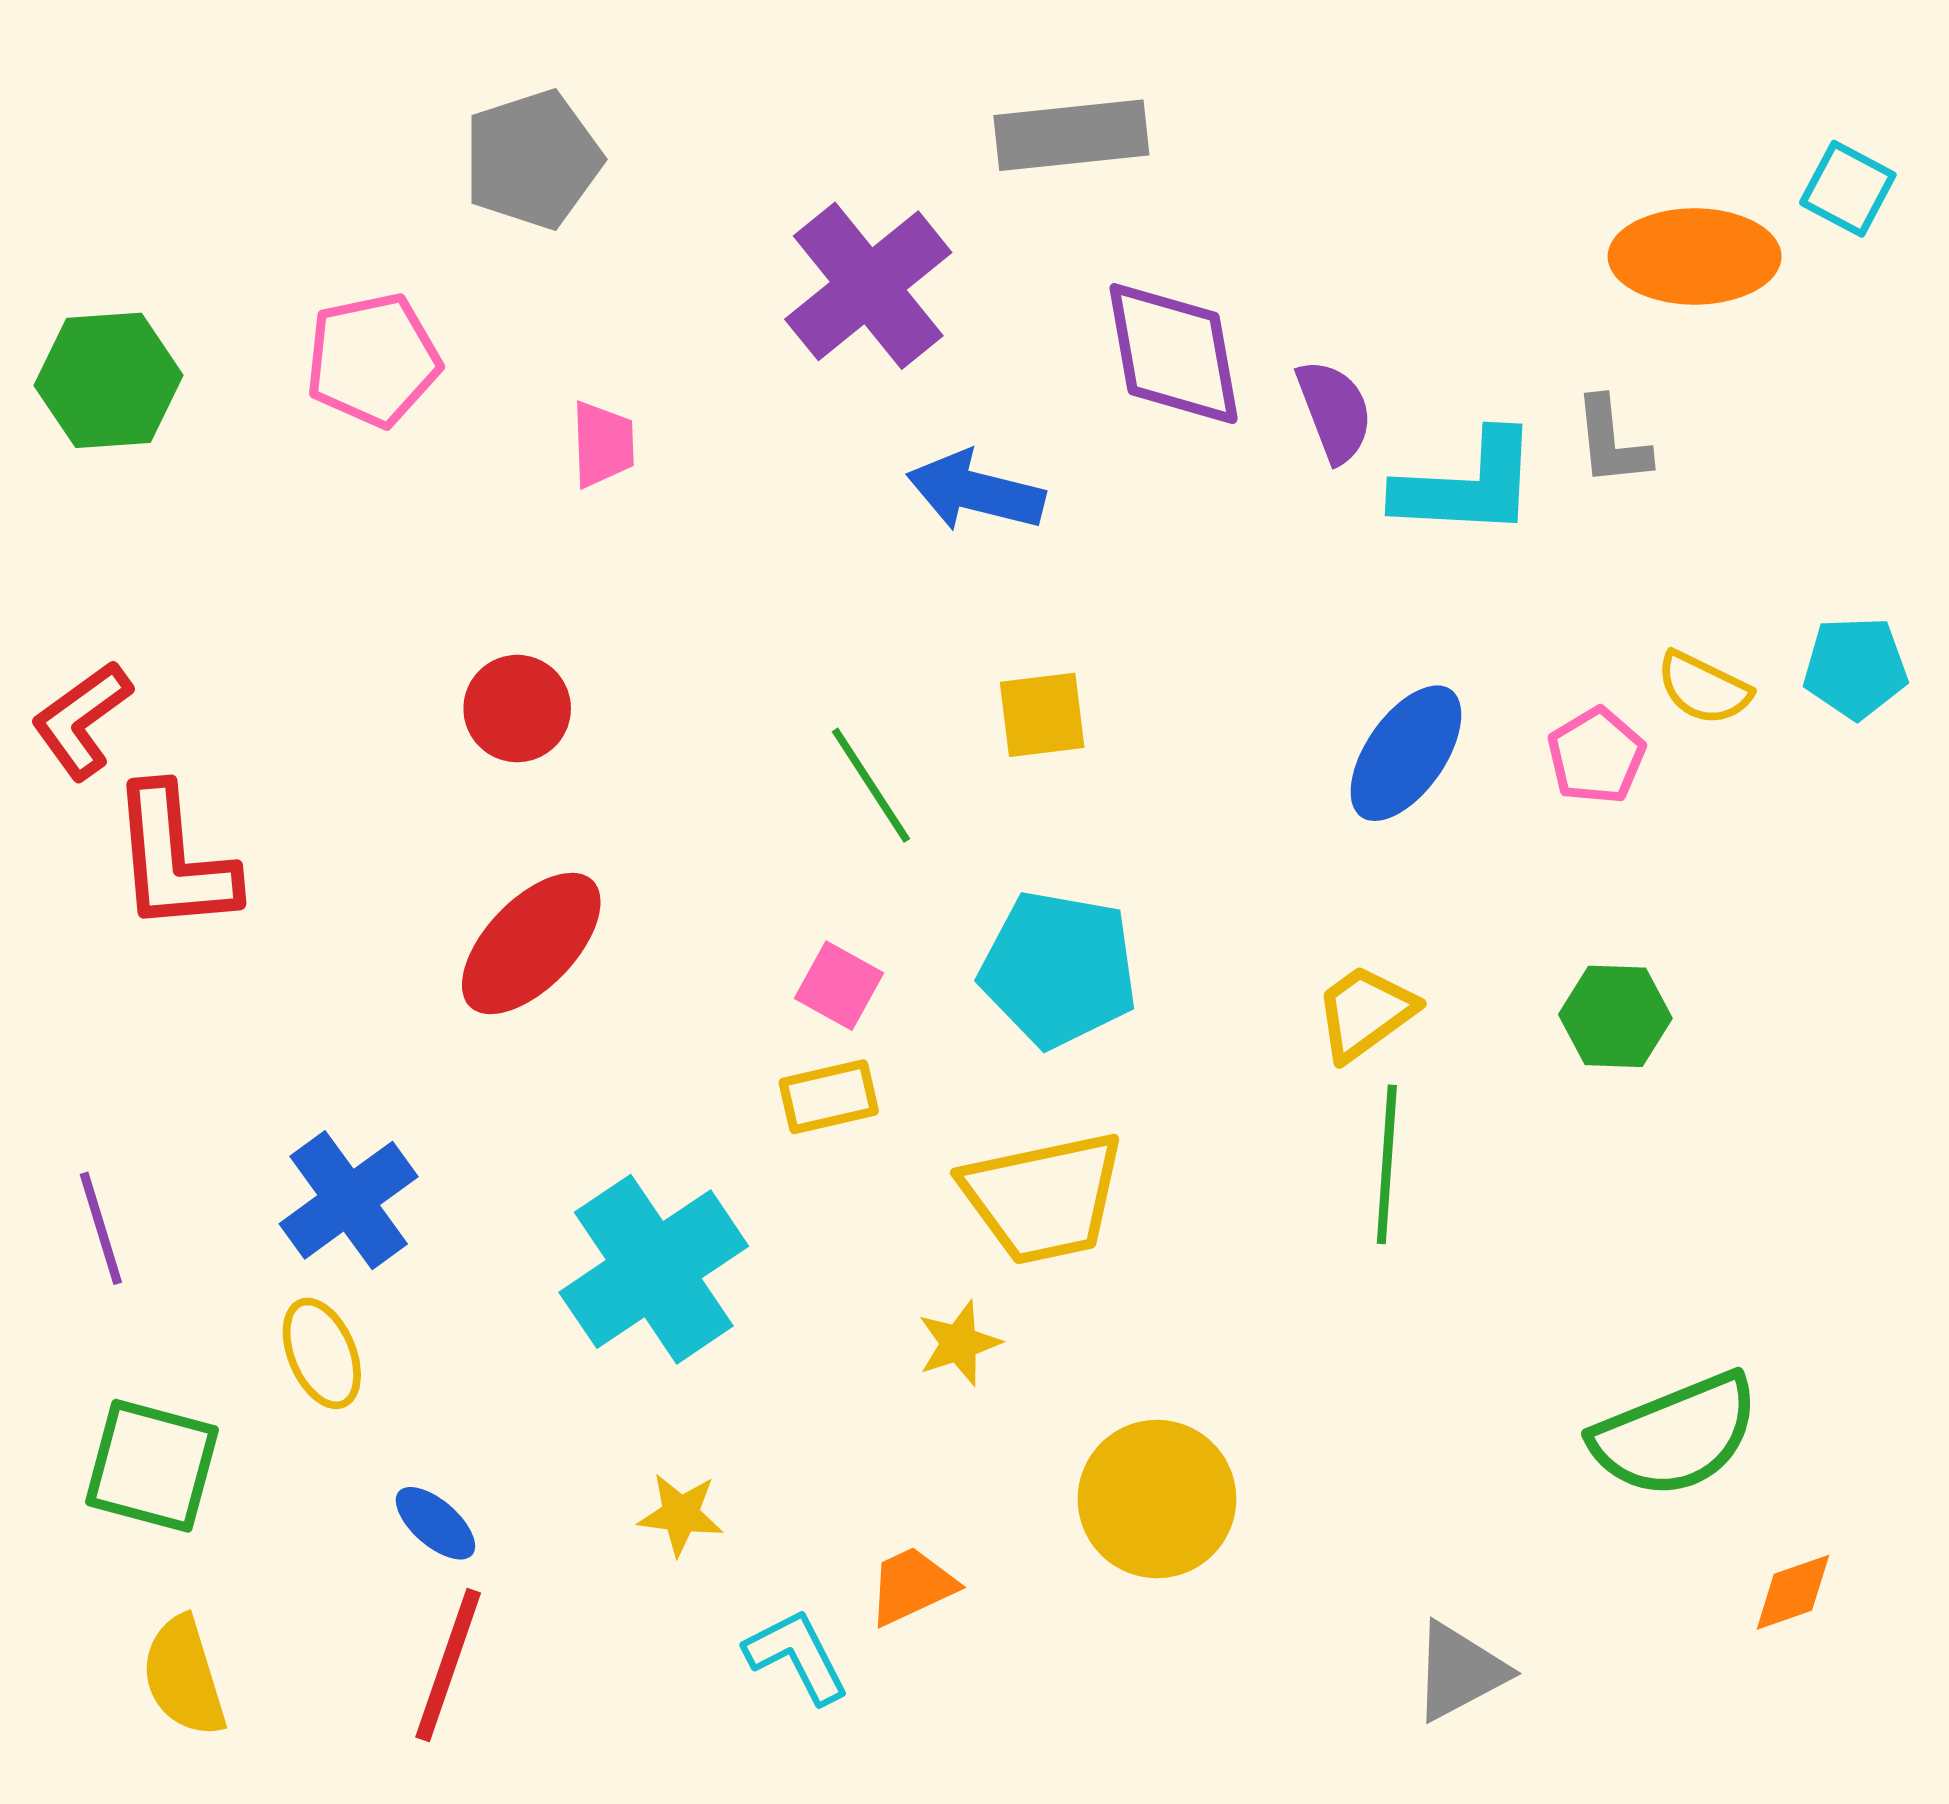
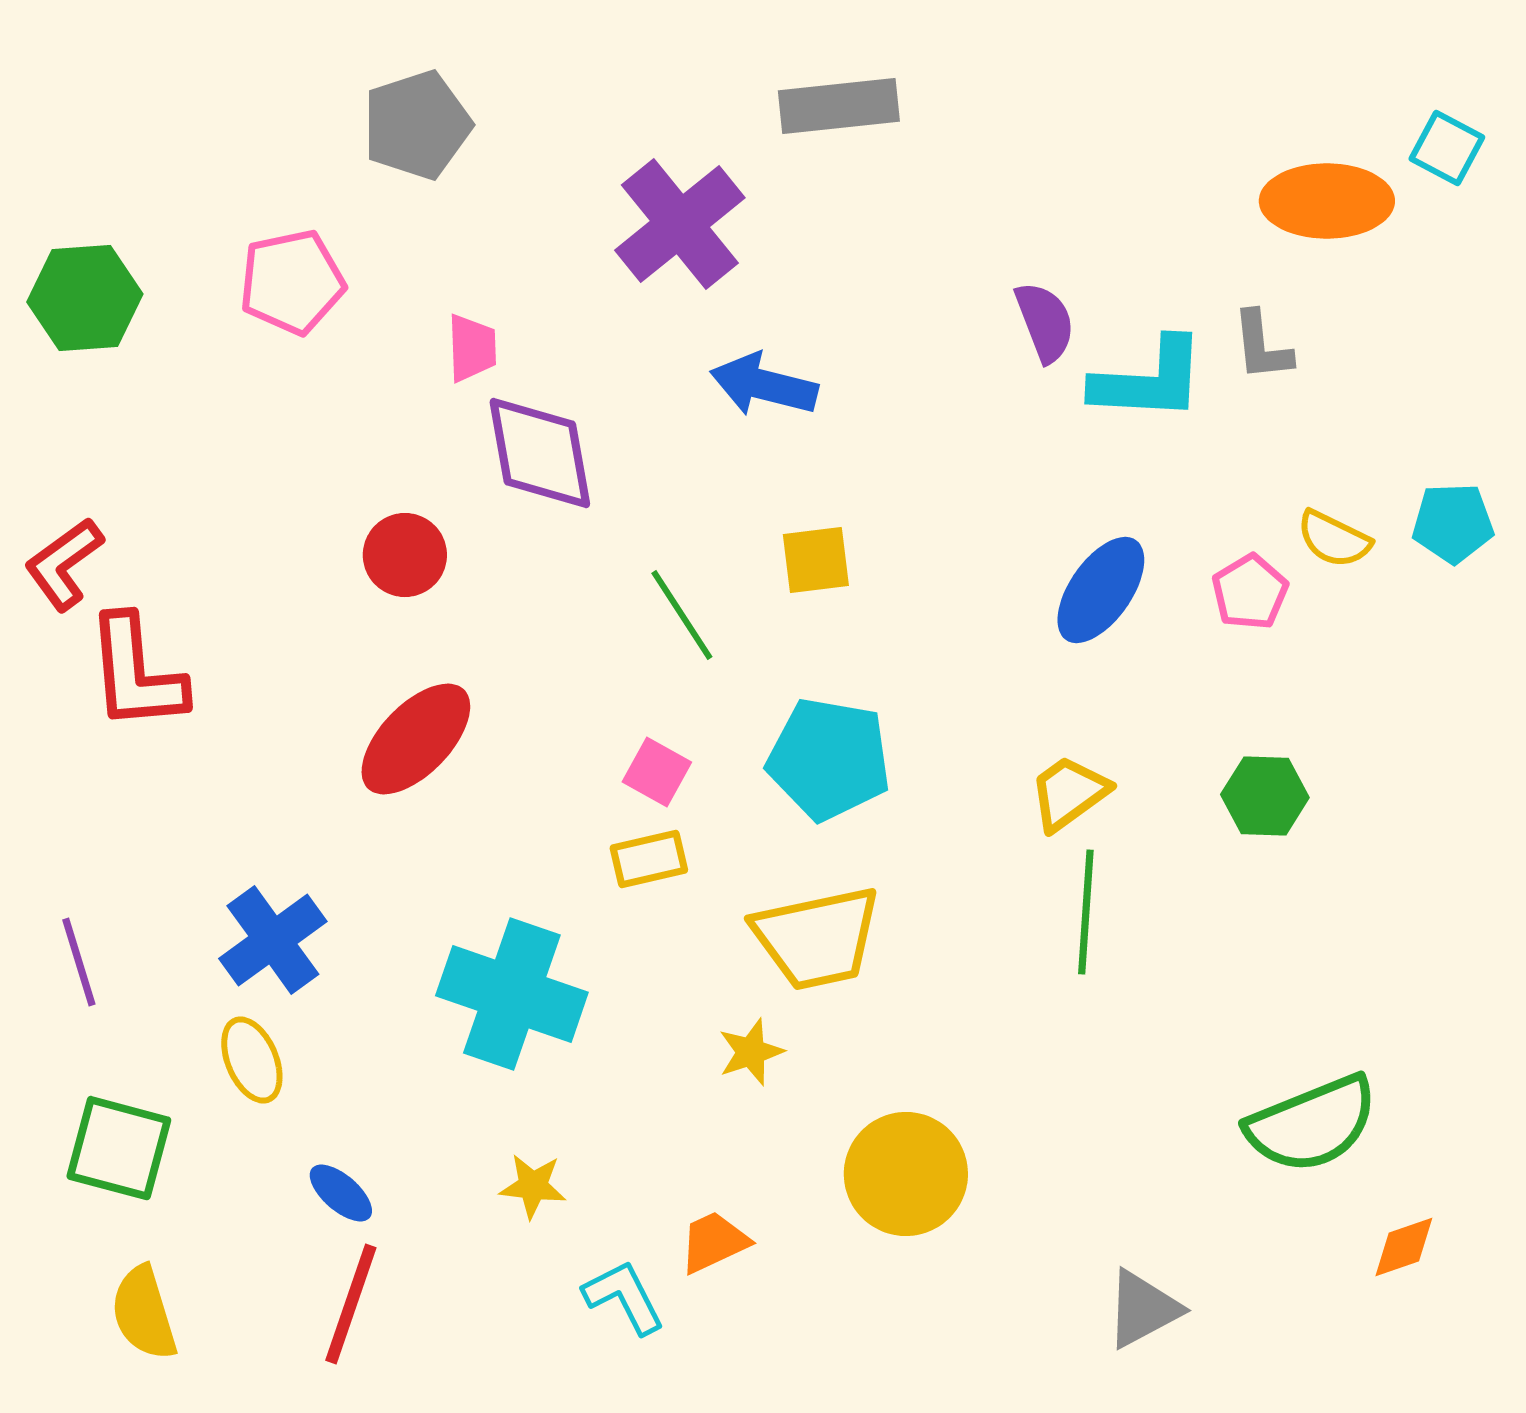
purple diamond: (1174, 354) -> (540, 453), moved
cyan cross: (654, 1269) -> (512, 994), turned -37

